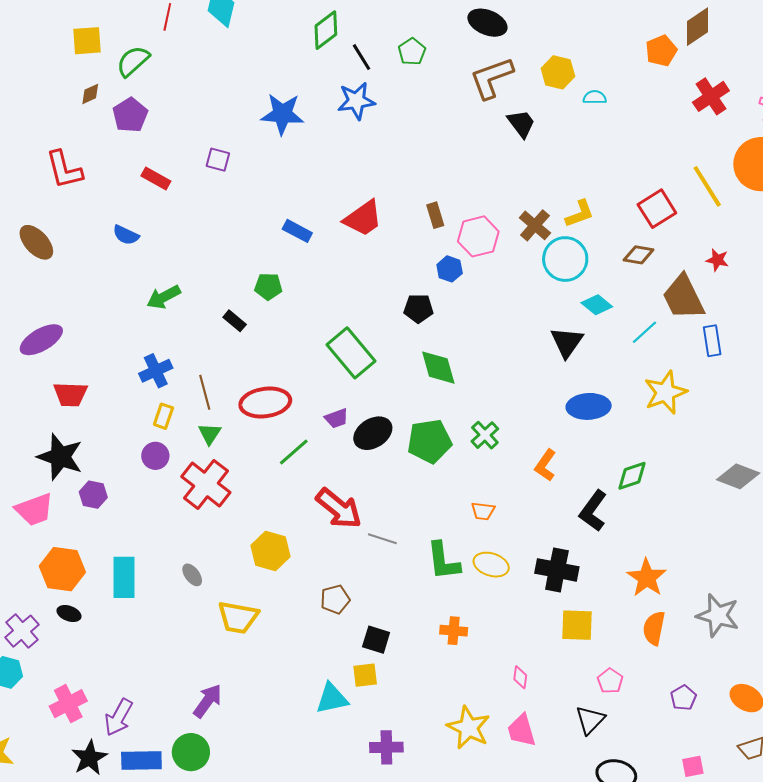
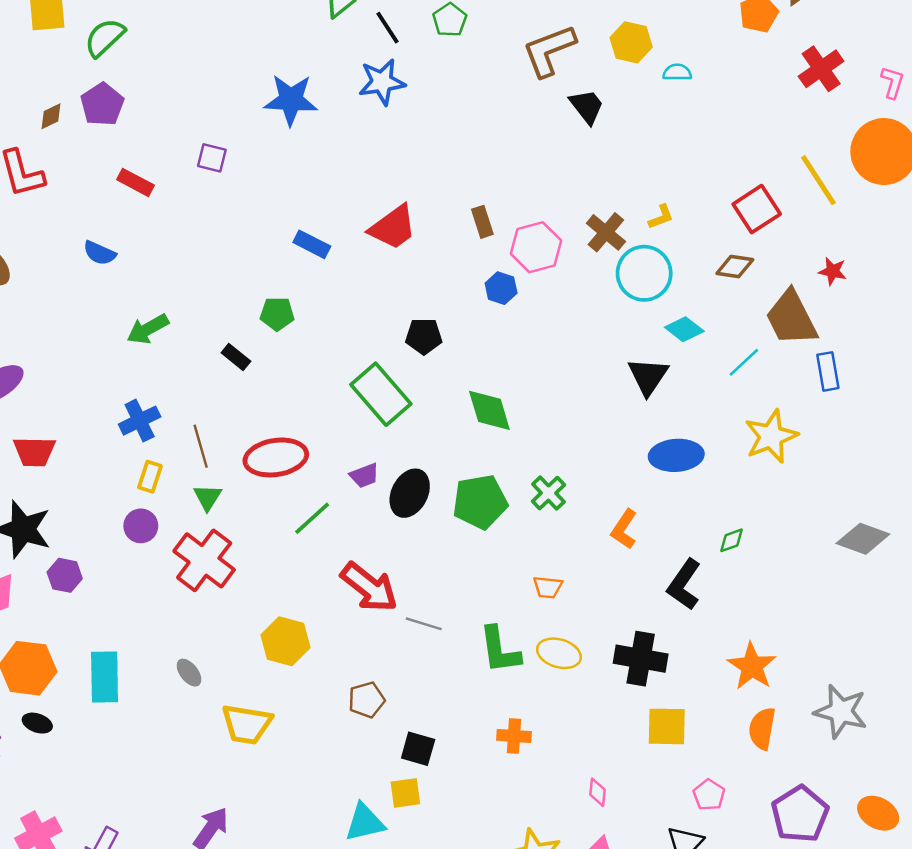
brown diamond: (90, 94) -> (51, 116), moved
yellow L-shape: (580, 214) -> (661, 217), size x0.7
black pentagon: (418, 308) -> (424, 336), moved
black ellipse: (373, 433) -> (410, 493), turned -30
green diamond: (632, 476) -> (731, 540), size x0.7
purple pentagon: (683, 698) -> (800, 814), size x1.8

